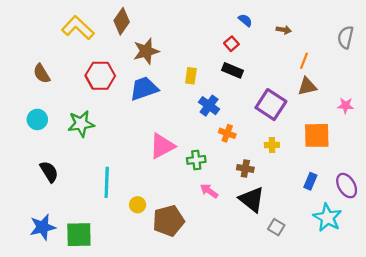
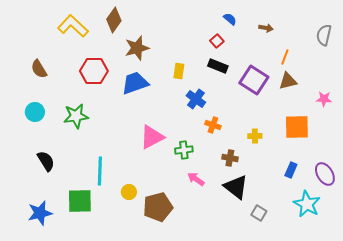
purple square: (271, 105) -> (254, 80), moved
green square: (79, 235) -> (80, 201), moved

